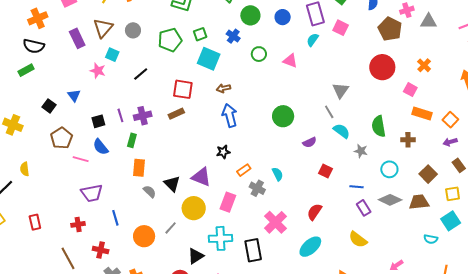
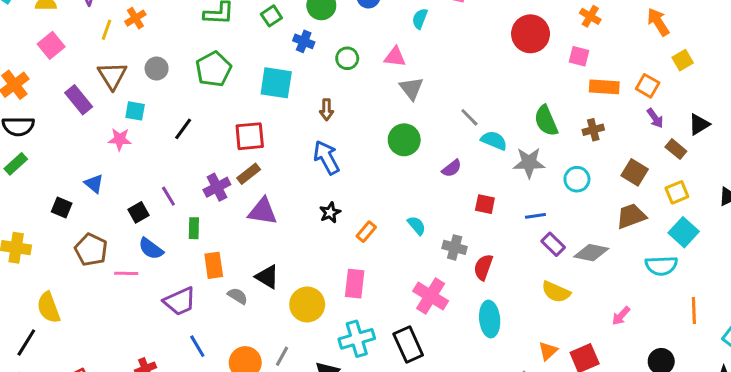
green square: (200, 34) -> (271, 16), moved
brown arrow: (224, 88) -> (327, 110), moved, turned -64
gray triangle: (340, 90) -> (411, 88), moved
purple cross: (143, 116) -> (217, 187), moved
purple arrow: (450, 142) -> (655, 118), turned -96
gray star: (361, 151) -> (529, 163), size x1.5
yellow semicircle: (25, 169) -> (49, 308), size x1.5
purple triangle: (201, 177) -> (263, 211), moved
gray cross: (257, 188) -> (455, 247), moved
purple trapezoid: (92, 193) -> (180, 301), moved
gray diamond: (390, 200) -> (591, 253), moved
gray line: (171, 228) -> (282, 356), moved
cyan semicircle: (431, 239) -> (661, 266), size x1.5
cyan ellipse: (310, 247) -> (490, 319), turned -40

